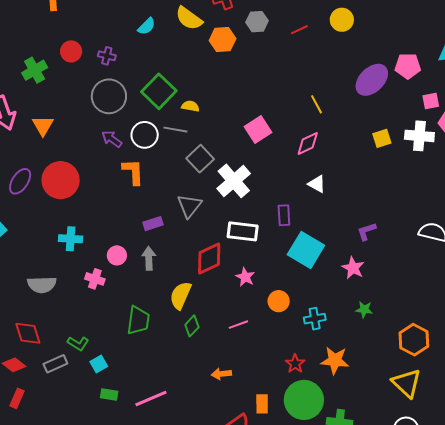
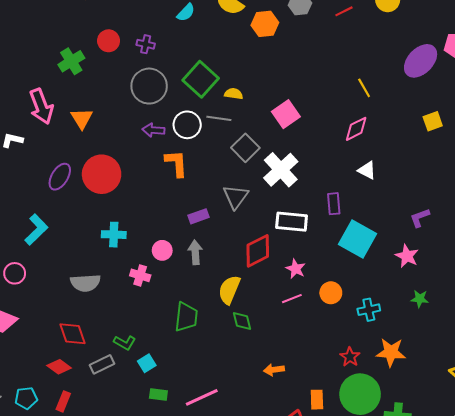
pink square: (258, 129) -> (286, 114), moved
purple arrow: (112, 139) -> (153, 130), turned -30
pink line: (238, 325) -> (292, 299), moved
green diamond: (192, 326) -> (242, 321), turned -55

